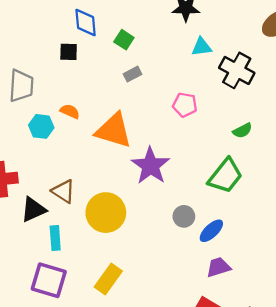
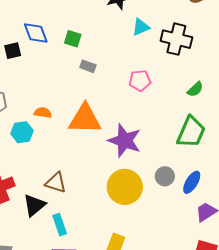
black square: (69, 52) -> (13, 51), moved
gray rectangle: (132, 74) -> (88, 66), turned 63
yellow circle: (106, 213) -> (125, 187), moved

